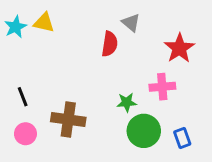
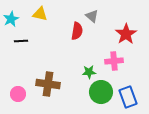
yellow triangle: (44, 23) -> (40, 14), moved
black line: (23, 97) -> (21, 41), moved, turned -72
blue rectangle: (182, 138) -> (128, 97), size x1.5

